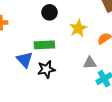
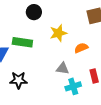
black star: (46, 69) -> (19, 80), moved

